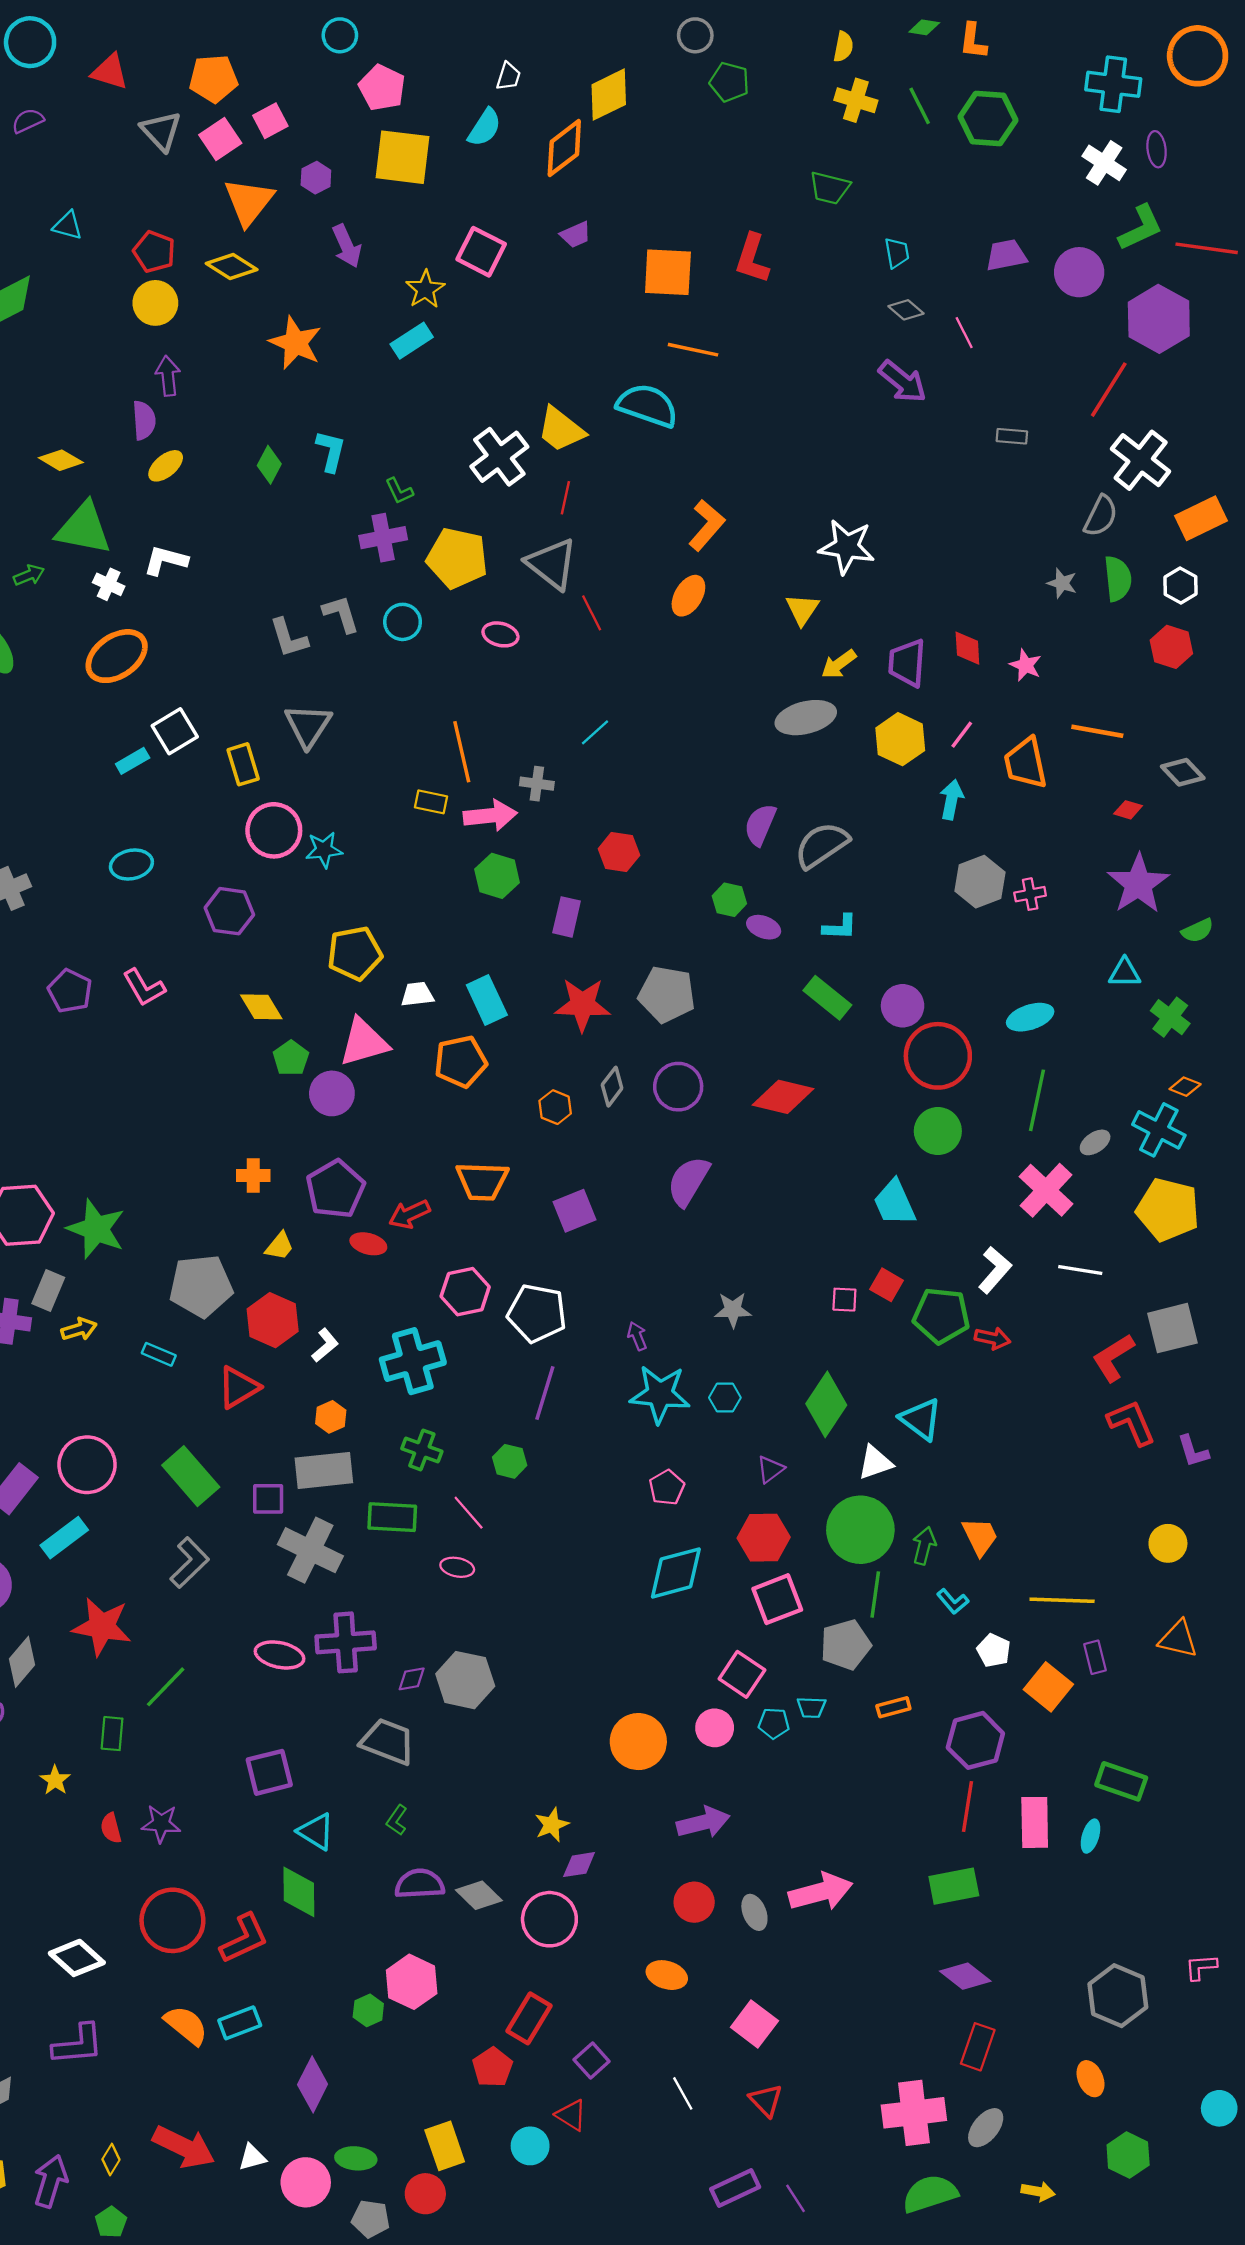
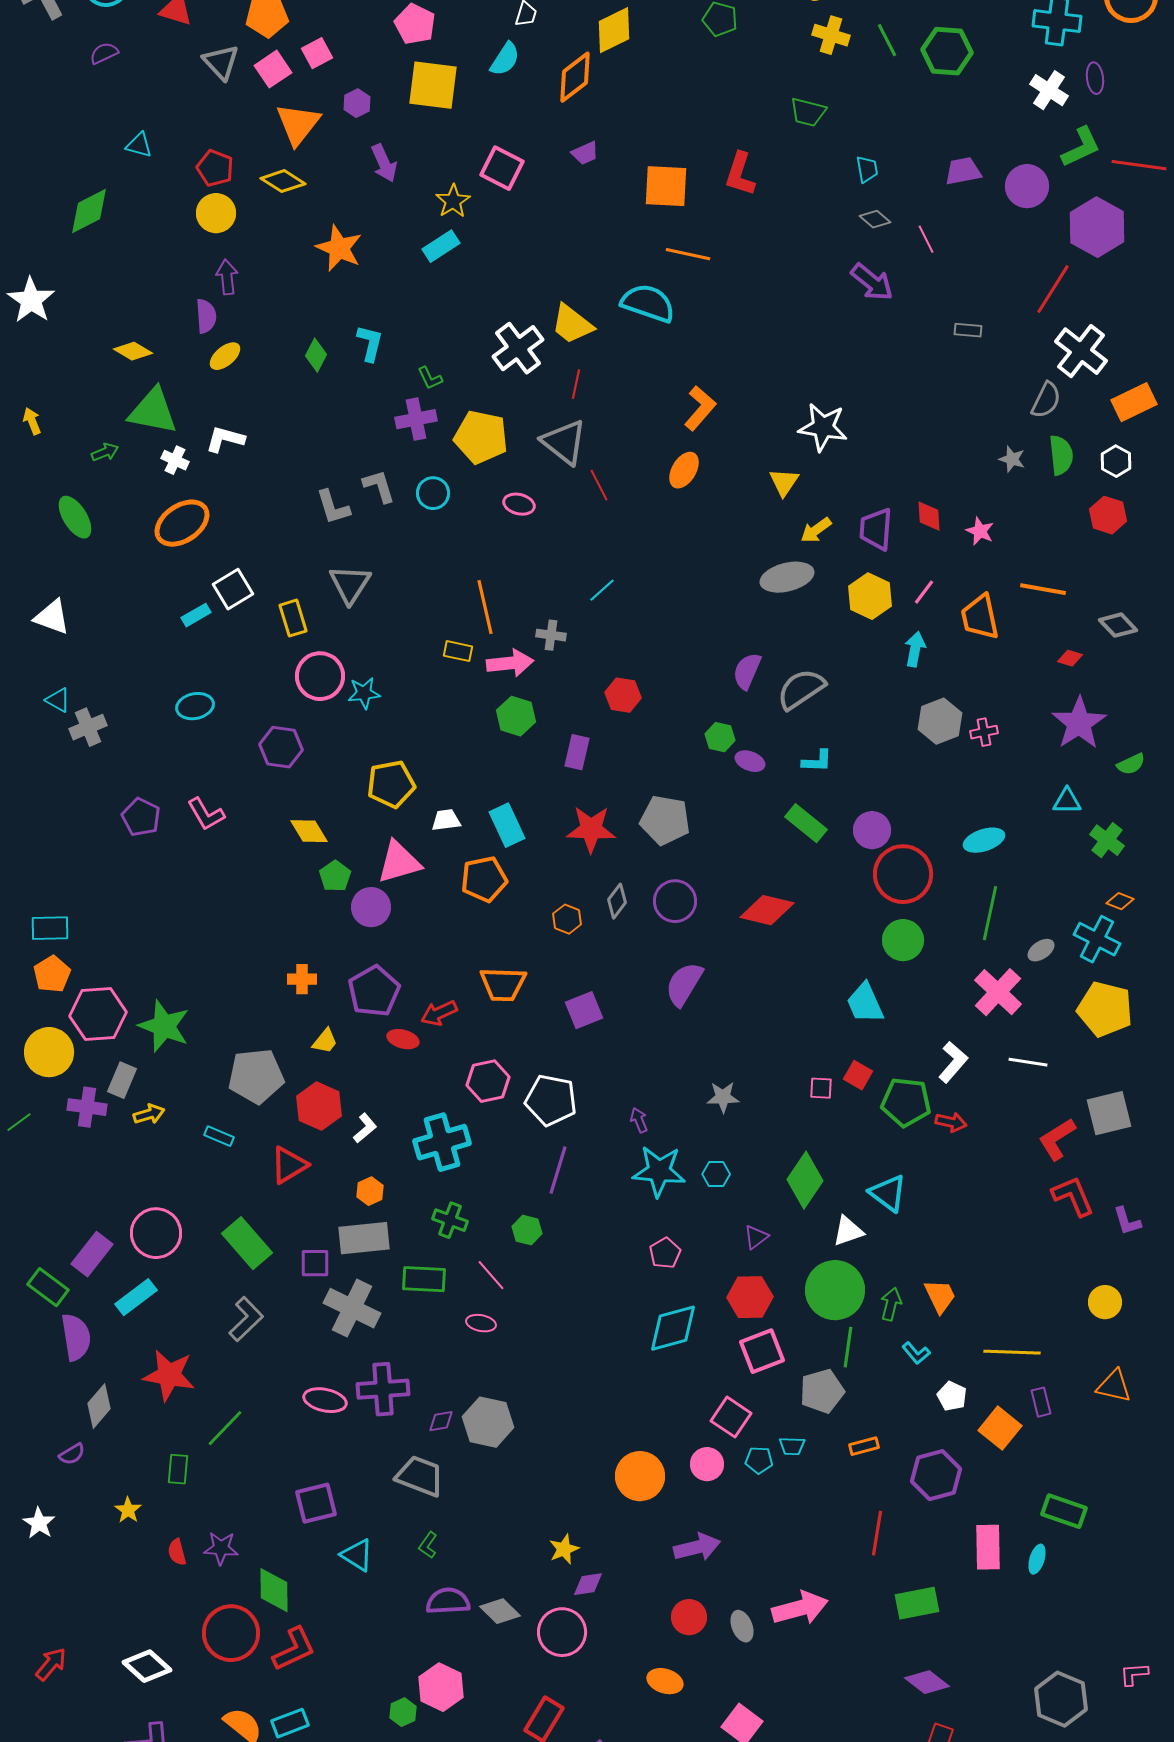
red line: (967, 1806) -> (877, 1533), moved
green diamond: (299, 1892) -> (274, 1590), moved

